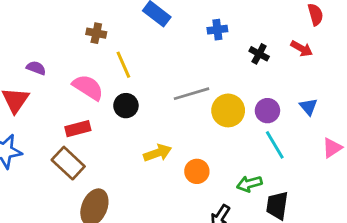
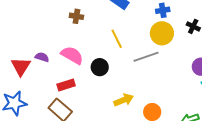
yellow line: (123, 65) -> (117, 39), moved
purple semicircle: (36, 68) -> (42, 57), moved
yellow circle: (228, 110) -> (162, 33), moved

